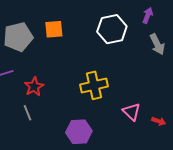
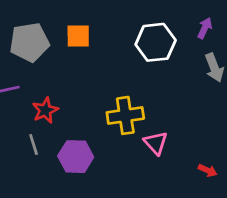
pink triangle: (132, 112) -> (156, 143), moved
purple hexagon: (79, 132) -> (76, 157), moved

